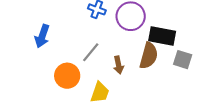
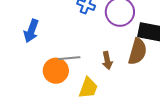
gray line: (91, 52) -> (69, 58), moved, turned 45

